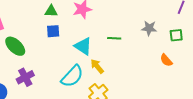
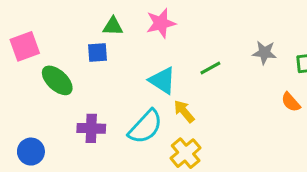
blue square: (53, 31) -> (97, 53), moved
green line: (114, 38) -> (210, 68), turned -32
purple cross: (25, 77) -> (91, 128), moved, turned 30

